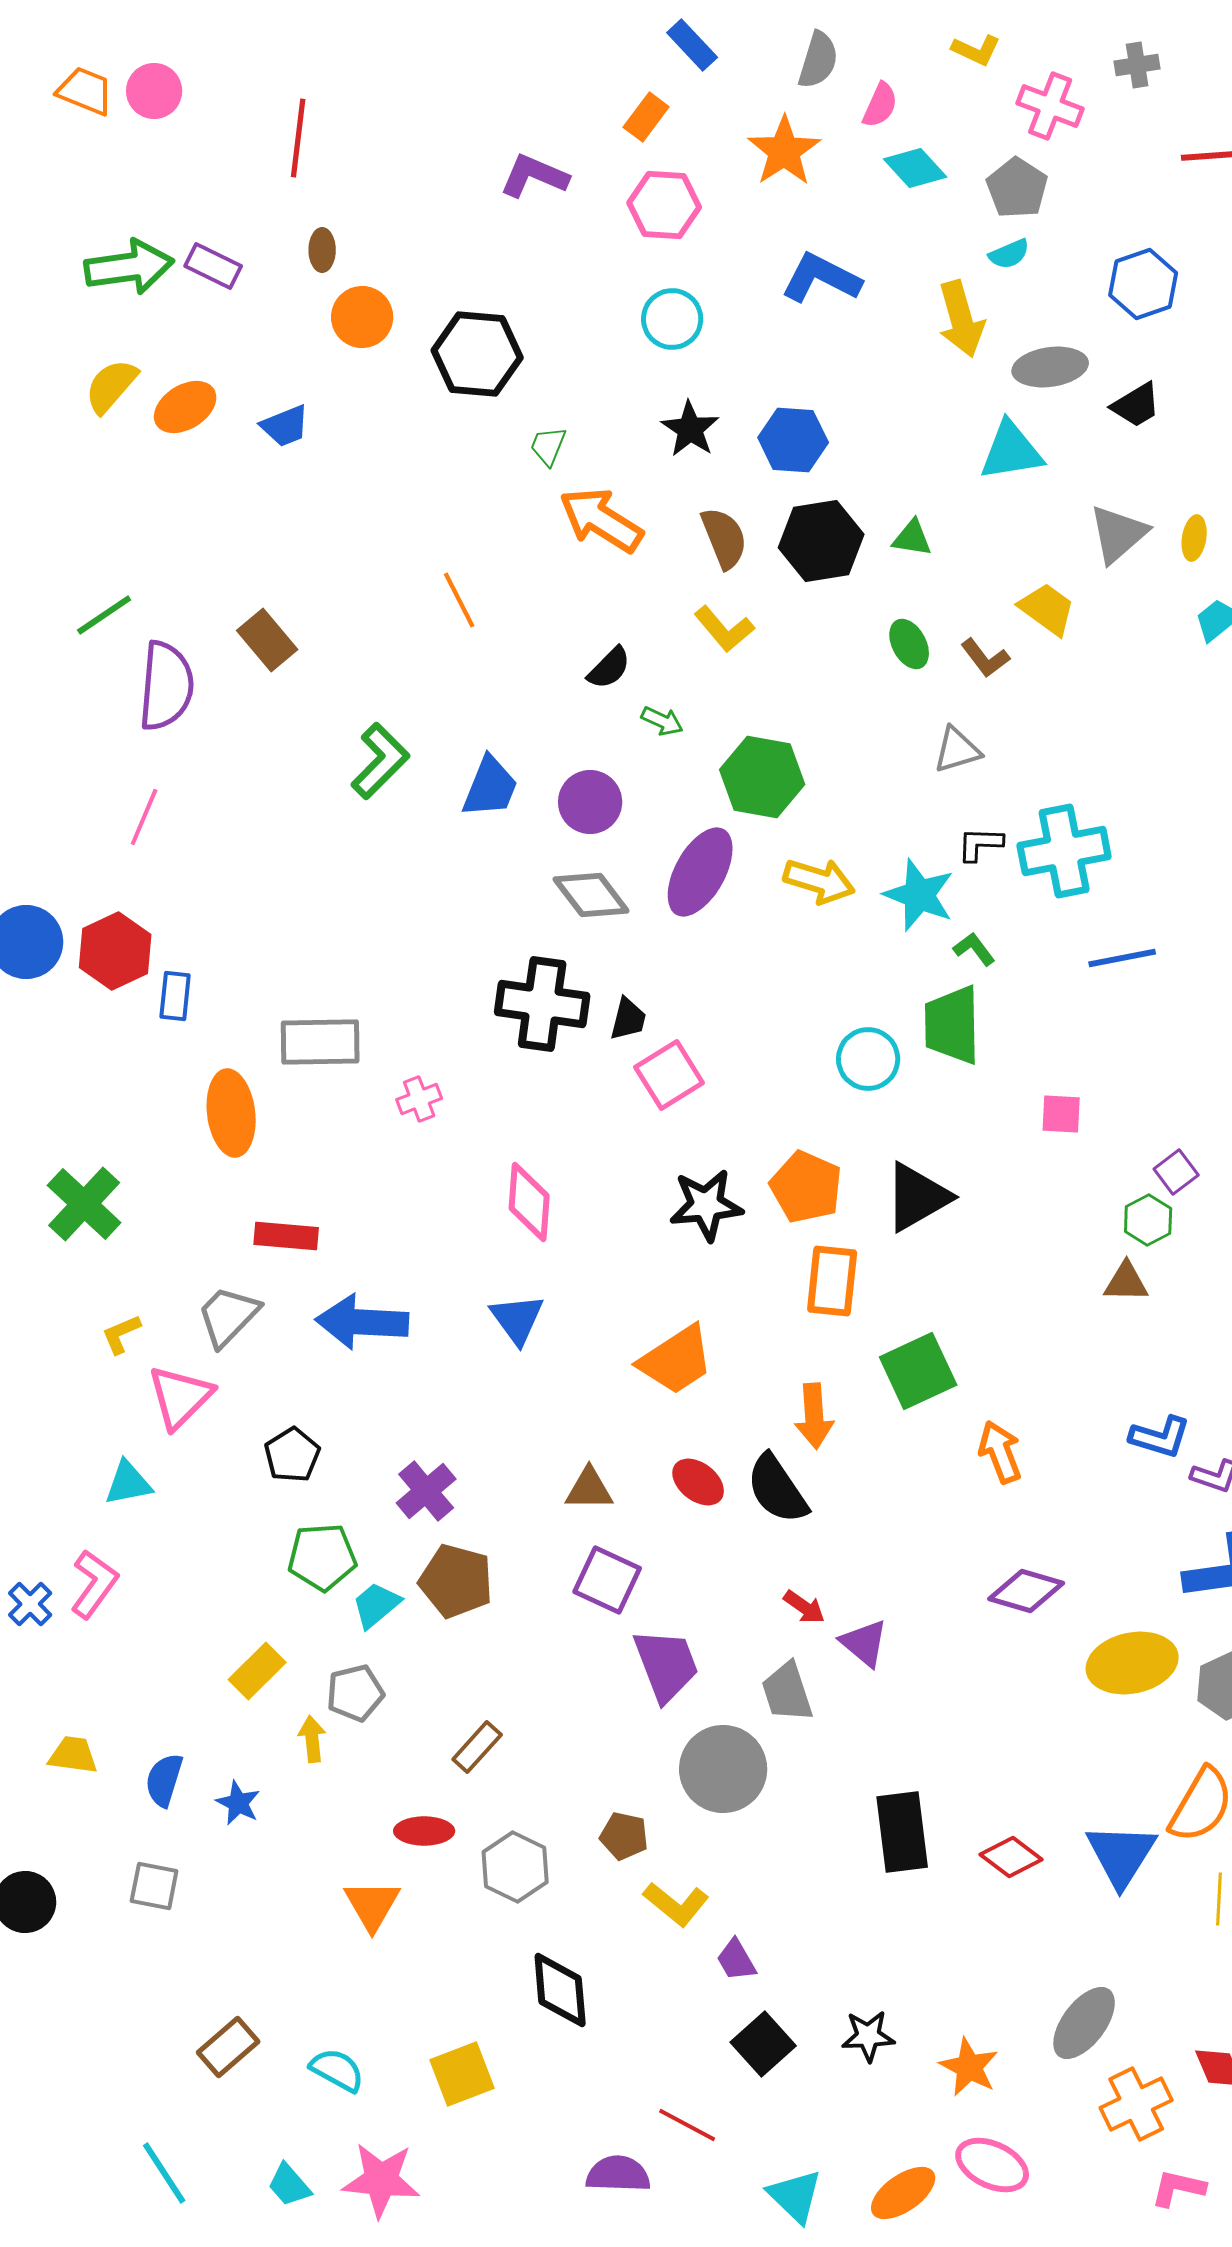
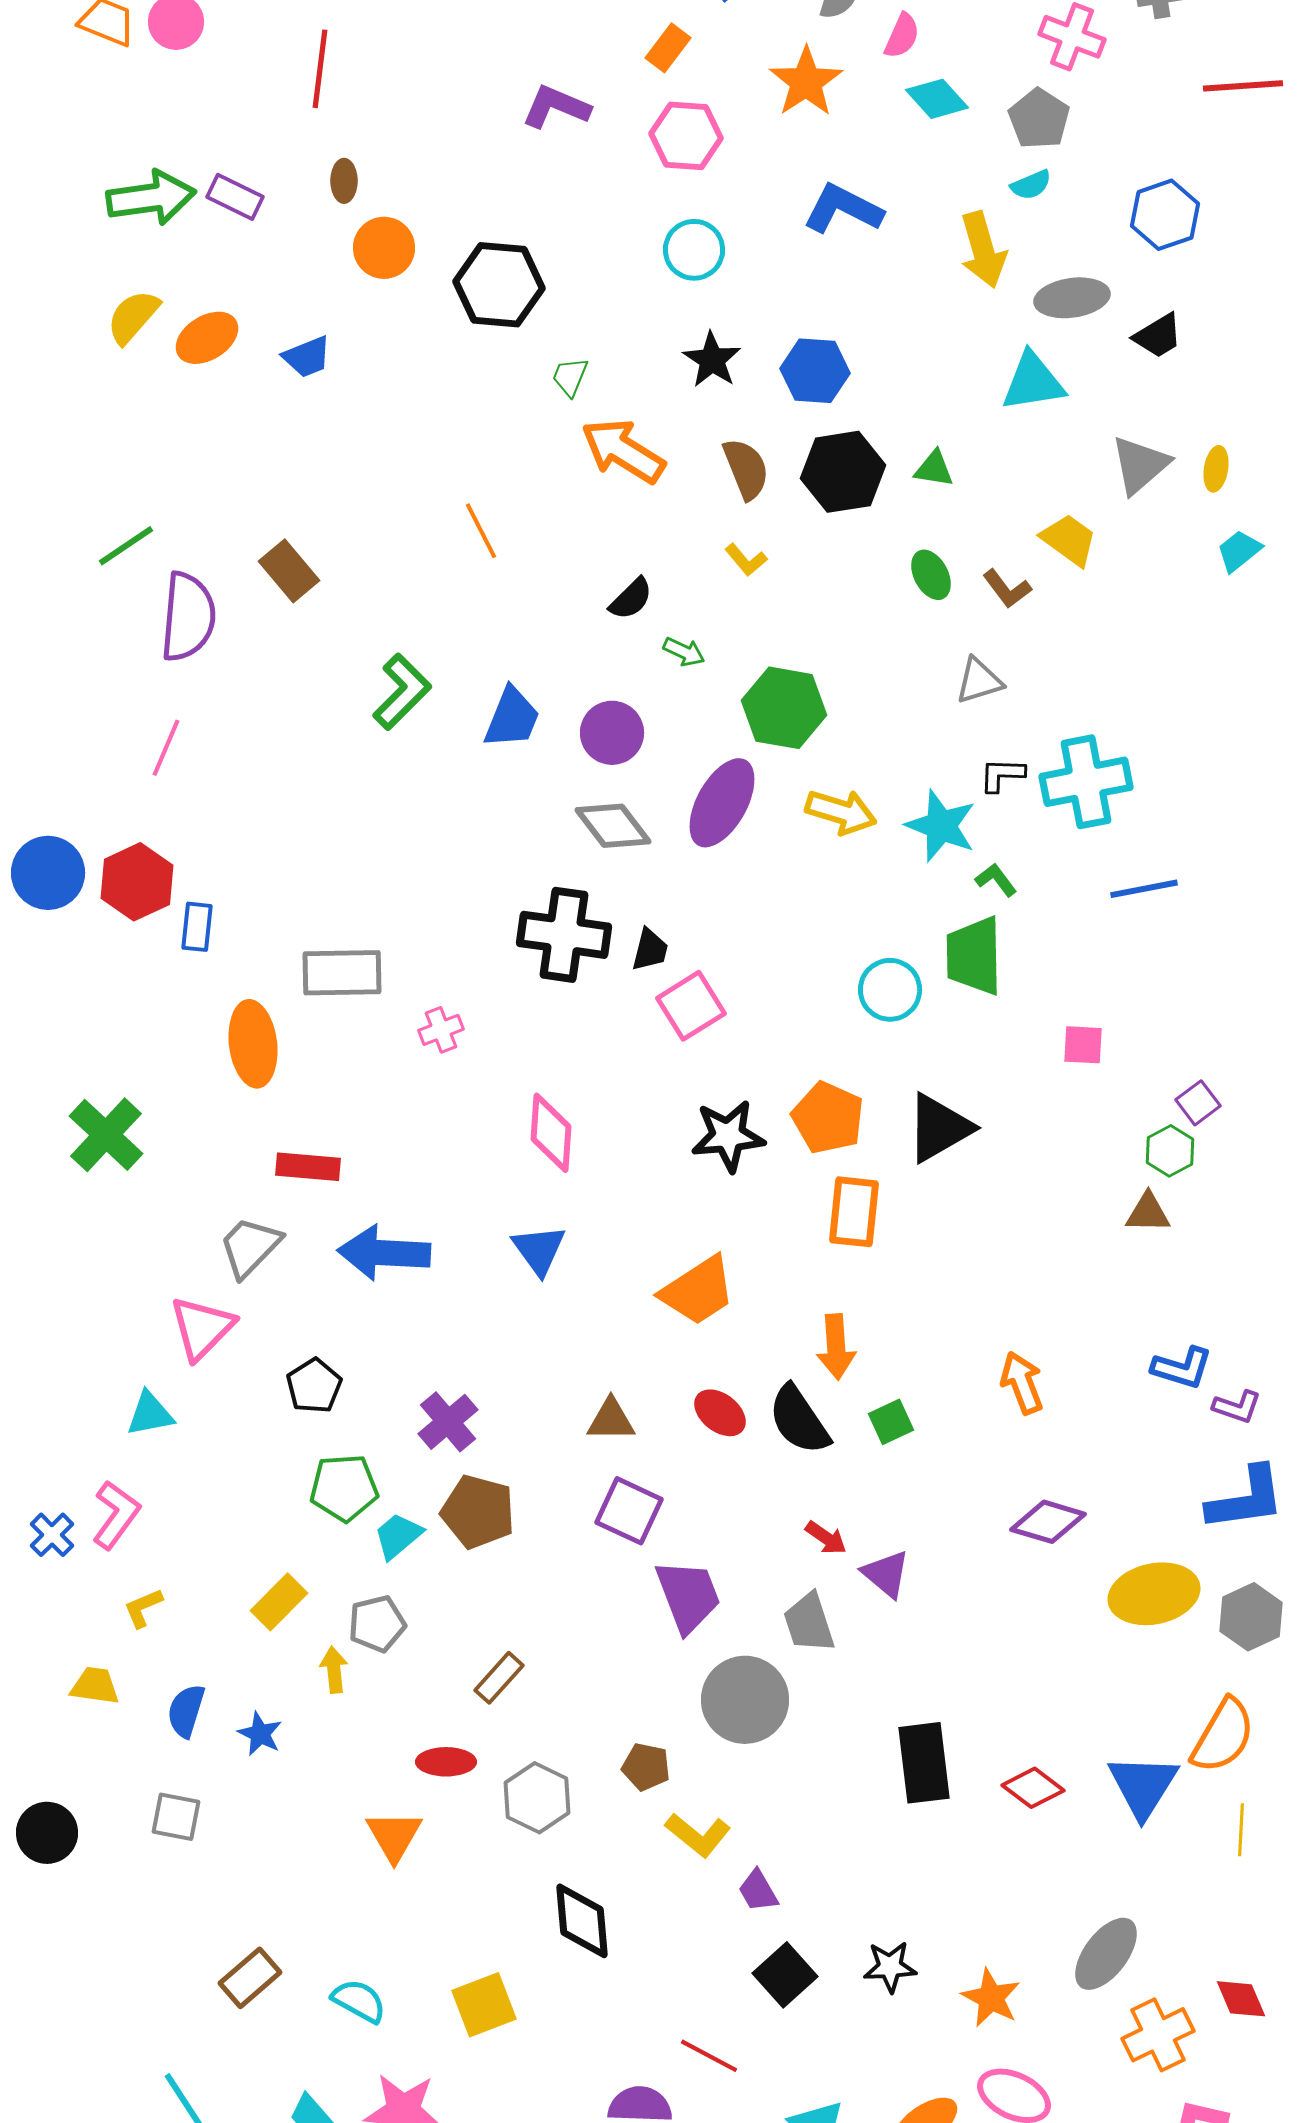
yellow L-shape: (724, 629) -> (746, 560), size x0.7
yellow L-shape: (121, 1334) -> (143, 1608), moved
green square: (918, 1371) -> (891, 1422), moved, size x0.6

